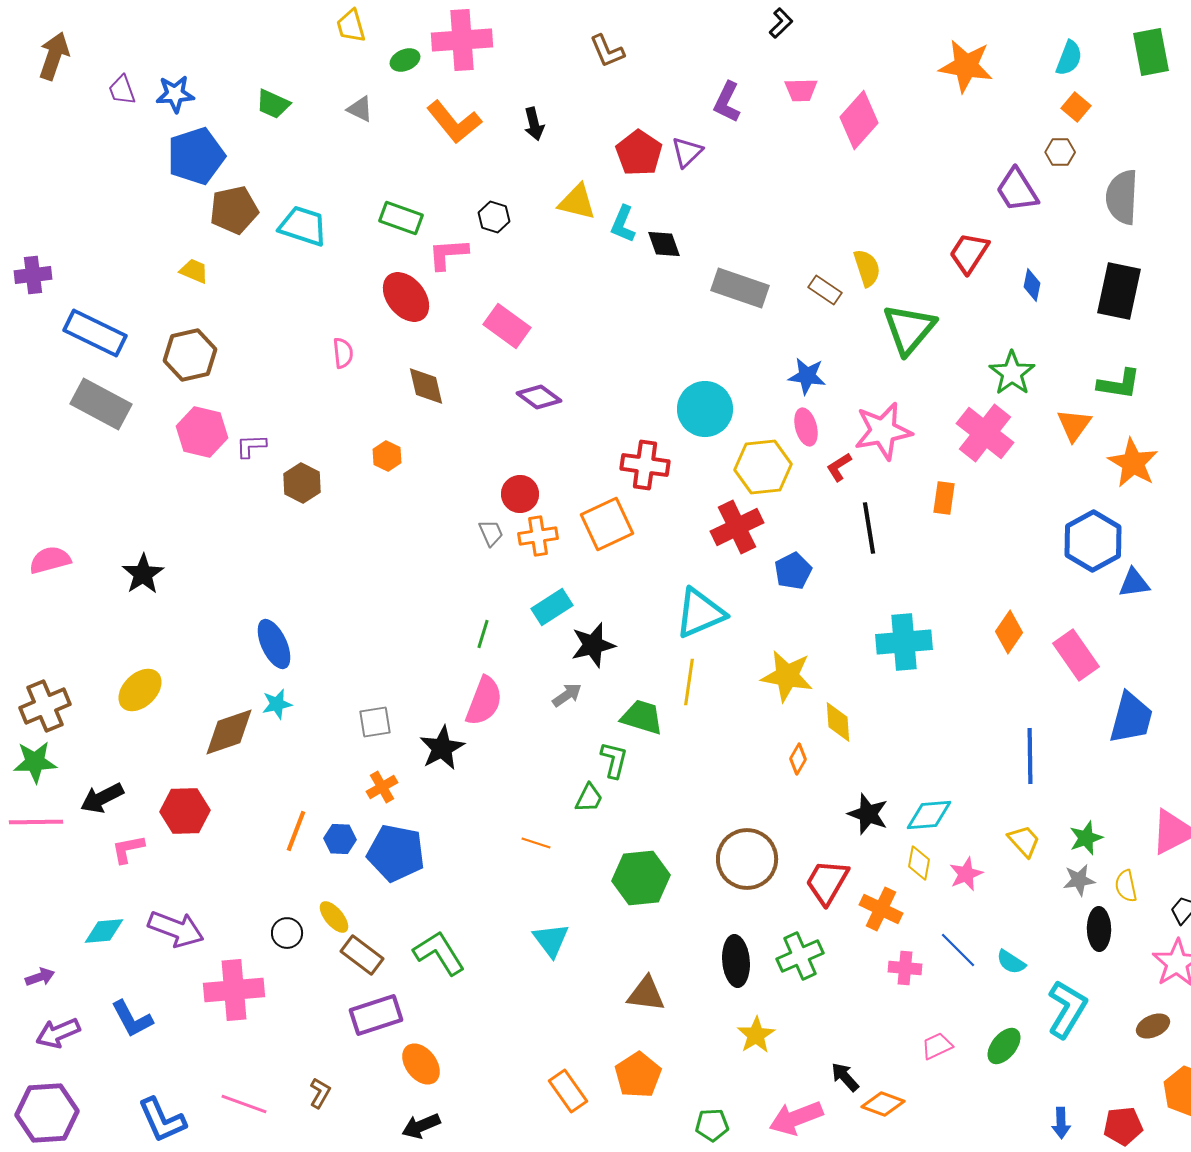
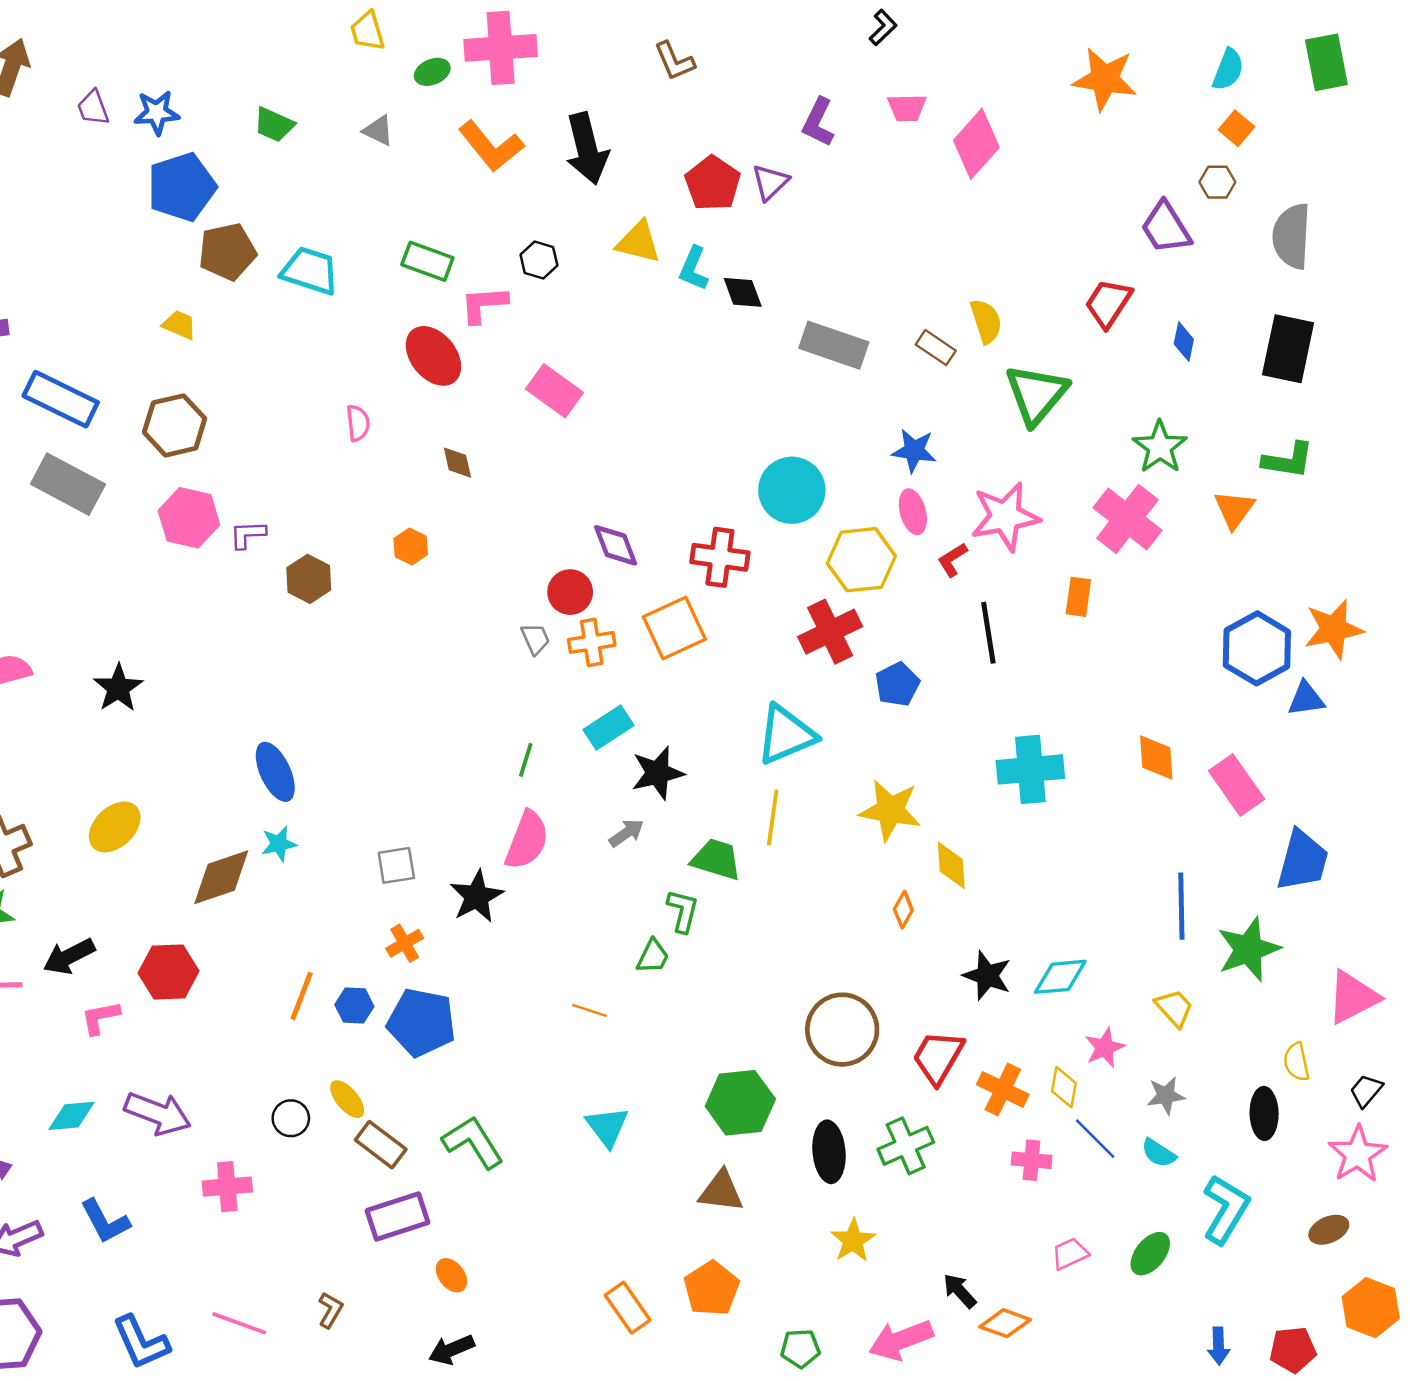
black arrow: (534, 124) -> (587, 149), size x1.8
brown diamond: (426, 386) -> (457, 463), size x0.7
purple diamond: (539, 397) -> (616, 545), moved, turned 33
orange star: (1133, 463) -> (1334, 629), moved, turned 30
orange diamond: (1009, 632) -> (1156, 757), turned -39
green star: (1086, 838) -> (1249, 949), moved, size x1.6
yellow diamond: (919, 863) -> (1064, 1087), moved
green hexagon: (641, 878) -> (740, 1103), moved
gray star: (1079, 880) -> (1166, 1095), moved
pink cross: (234, 990) -> (227, 1187), size x0.7
orange ellipse: (421, 1064) -> (451, 1275), size x0.7

